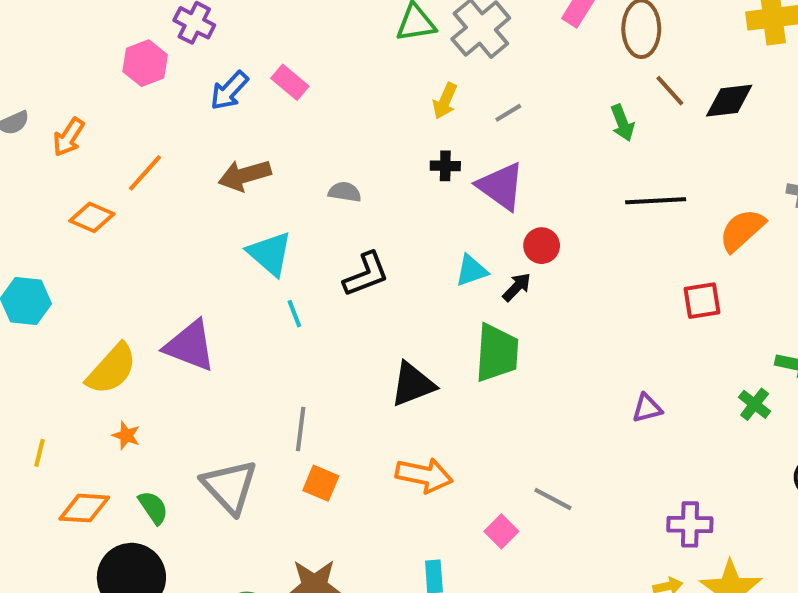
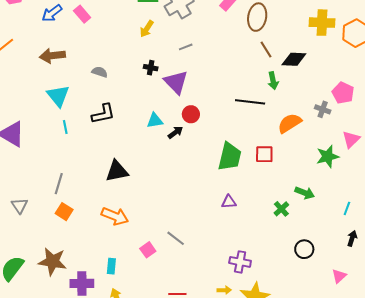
yellow arrow: (445, 101) -> (147, 29), moved
green arrow: (622, 123) -> (273, 81), moved
green trapezoid: (497, 353) -> (230, 157), moved
gray triangle: (230, 486) -> (20, 206), size x0.6

